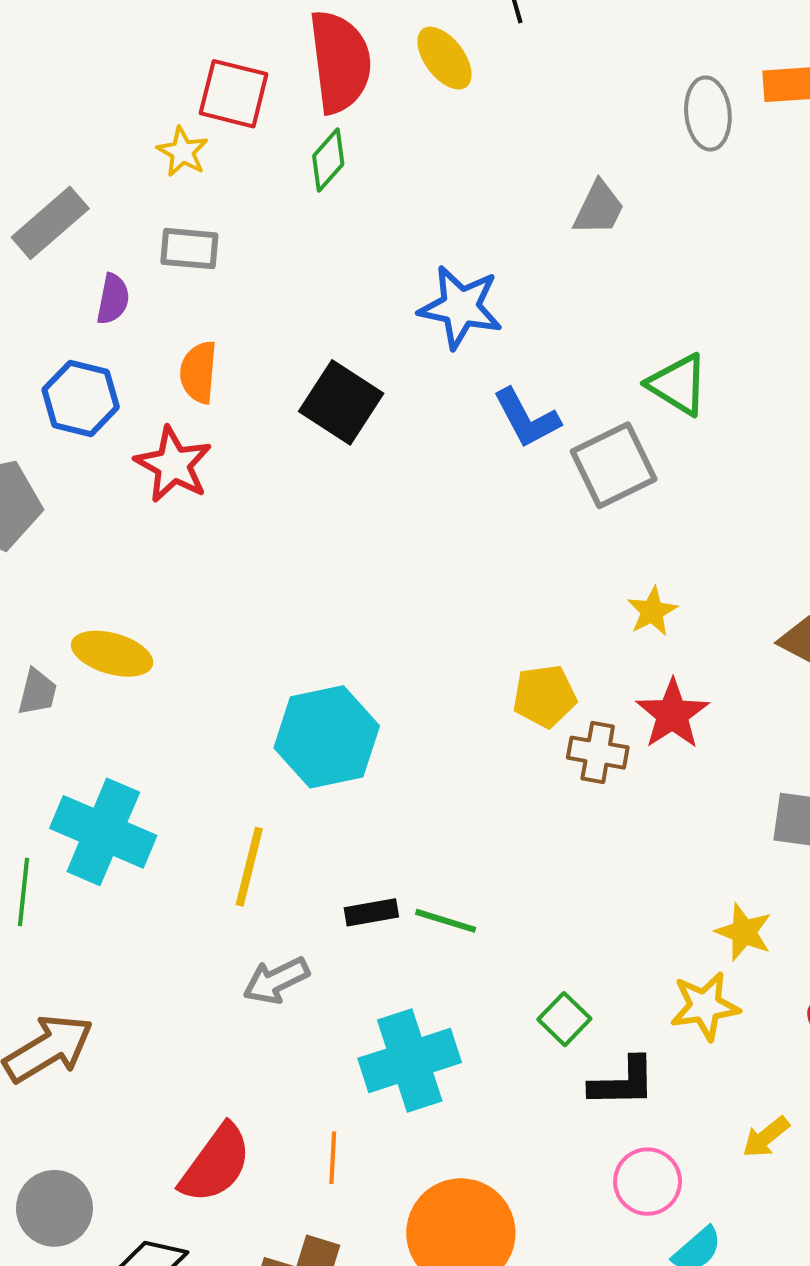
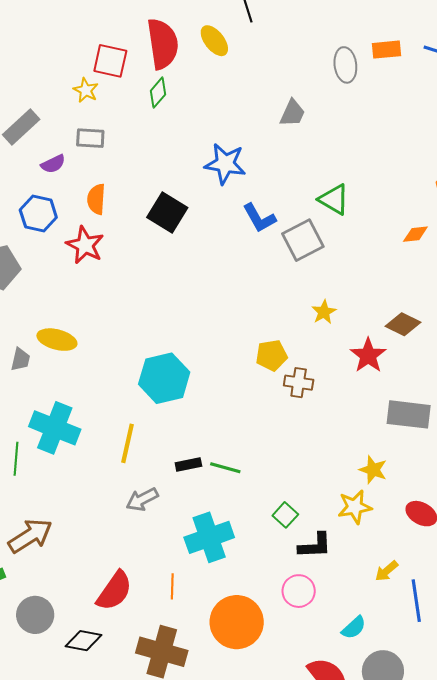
purple semicircle: (113, 299) -> (53, 164), turned 55
red star: (672, 714) -> (368, 355), moved
pink circle: (648, 1182) -> (299, 591), moved

